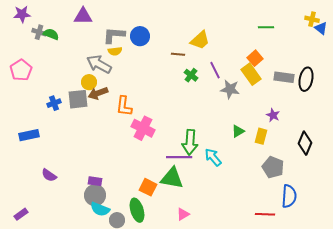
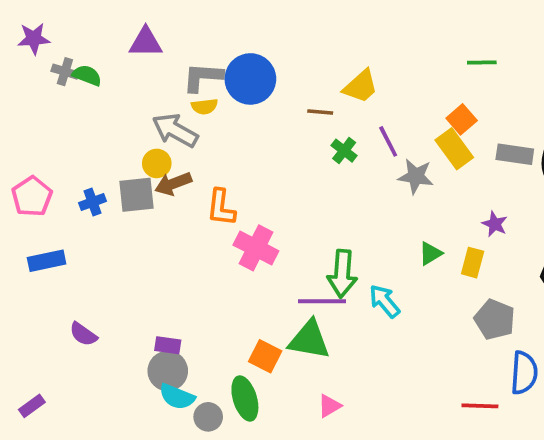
blue circle: (140, 36) -> (250, 79), size x1.4
pink pentagon: (21, 70) -> (32, 196), moved

